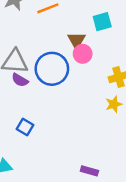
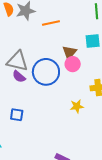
yellow star: (114, 104) -> (77, 106), moved
blue square: (25, 127) -> (17, 115), turned -32

